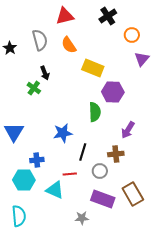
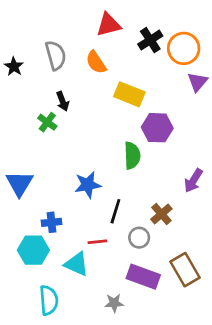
red triangle: (65, 16) -> (109, 25), moved
black cross: (108, 16) -> (150, 40), moved
orange circle: (132, 35) -> (184, 48), size x1.5
purple arrow: (128, 130) -> (193, 181), moved
brown cross: (116, 154) -> (161, 214), turned -35
cyan semicircle: (19, 216) -> (49, 300), moved

